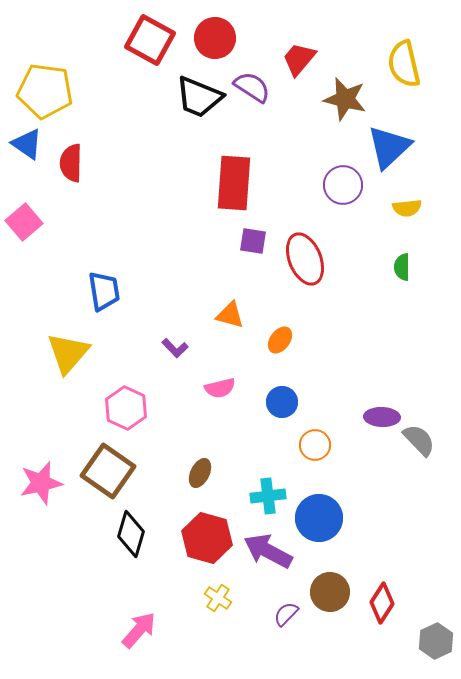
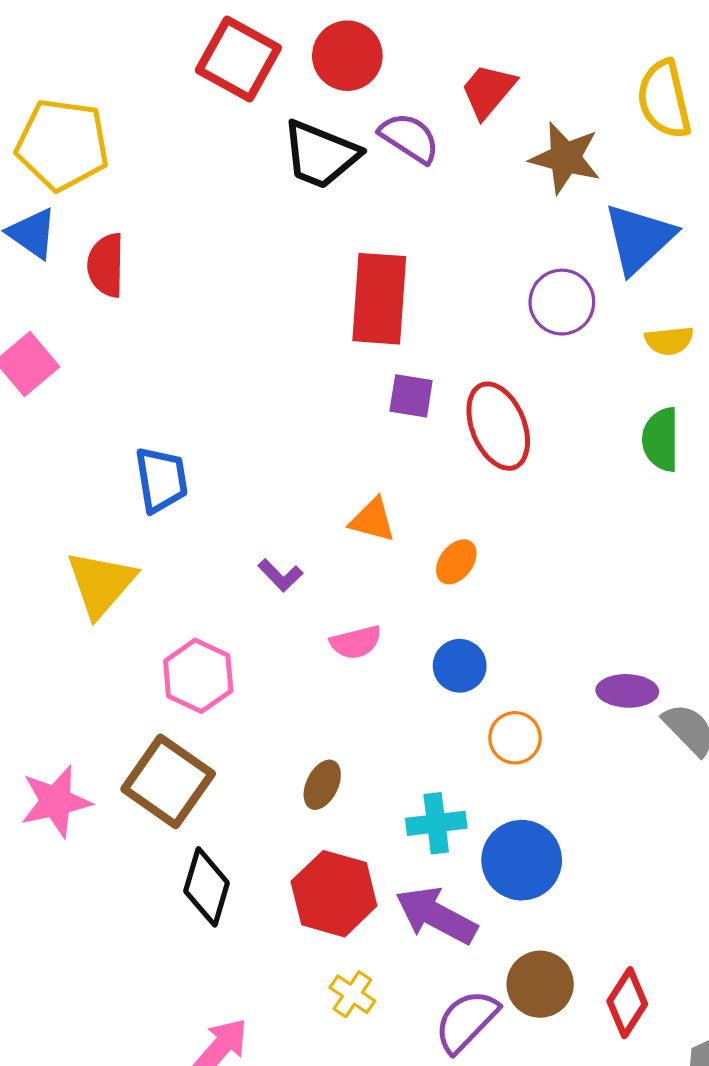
green semicircle: (402, 267) -> (661, 439), size x1.4
purple semicircle: (286, 614) -> (466, 1021), size x1.6

